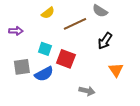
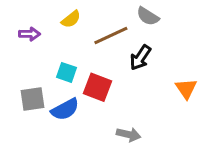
purple arrow: (16, 31) -> (30, 34), moved
black arrow: (105, 41) -> (140, 58), moved
orange triangle: (116, 70) -> (186, 89), moved

